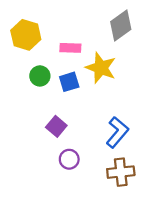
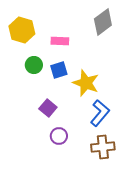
yellow star: (101, 68) -> (86, 83), moved

